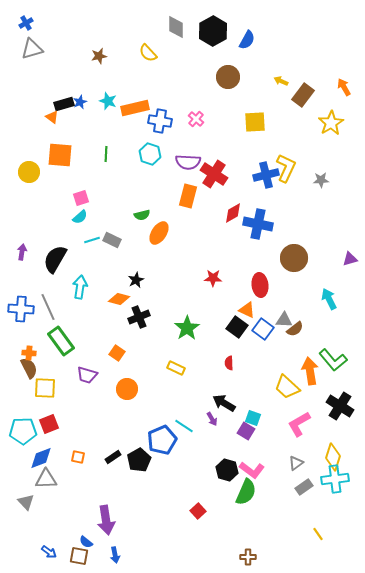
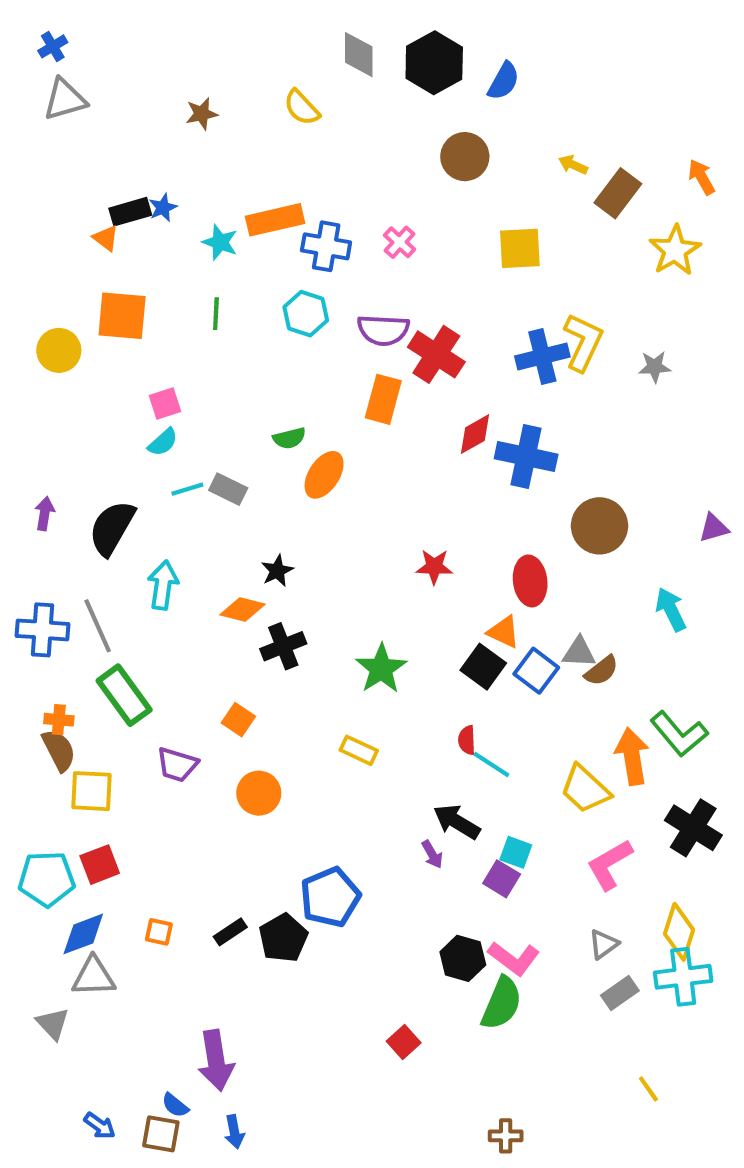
cyan star: (108, 101) -> (220, 242), moved
cyan line: (184, 426) -> (491, 765), moved

